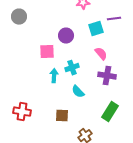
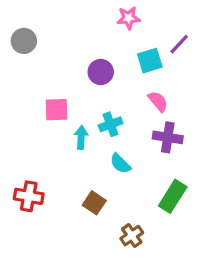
purple line: (114, 19) -> (179, 44), turned -40
pink square: (47, 52) -> (57, 110), moved
brown square: (62, 116) -> (94, 203), turned 32

